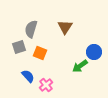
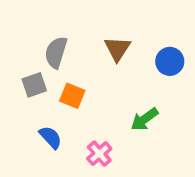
blue circle: (94, 52) -> (170, 61), moved
pink cross: (46, 85) -> (99, 154), moved

